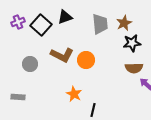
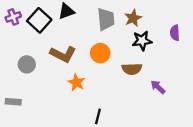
orange circle: (86, 60) -> (100, 53), moved
brown semicircle: (134, 68) -> (132, 69), moved
orange star: (74, 94) -> (76, 82), moved

